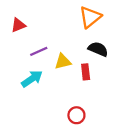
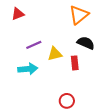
red triangle: (18, 25) -> (18, 14), moved
cyan arrow: (32, 79) -> (28, 69), turned 30

